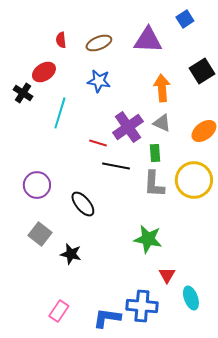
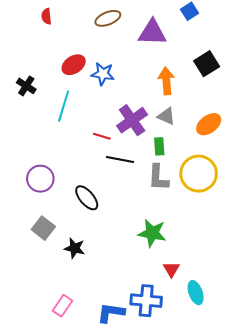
red semicircle: (61, 40) -> (46, 16), moved
brown ellipse: (99, 43) -> (108, 18), moved
red ellipse: (44, 72) -> (74, 65), moved

